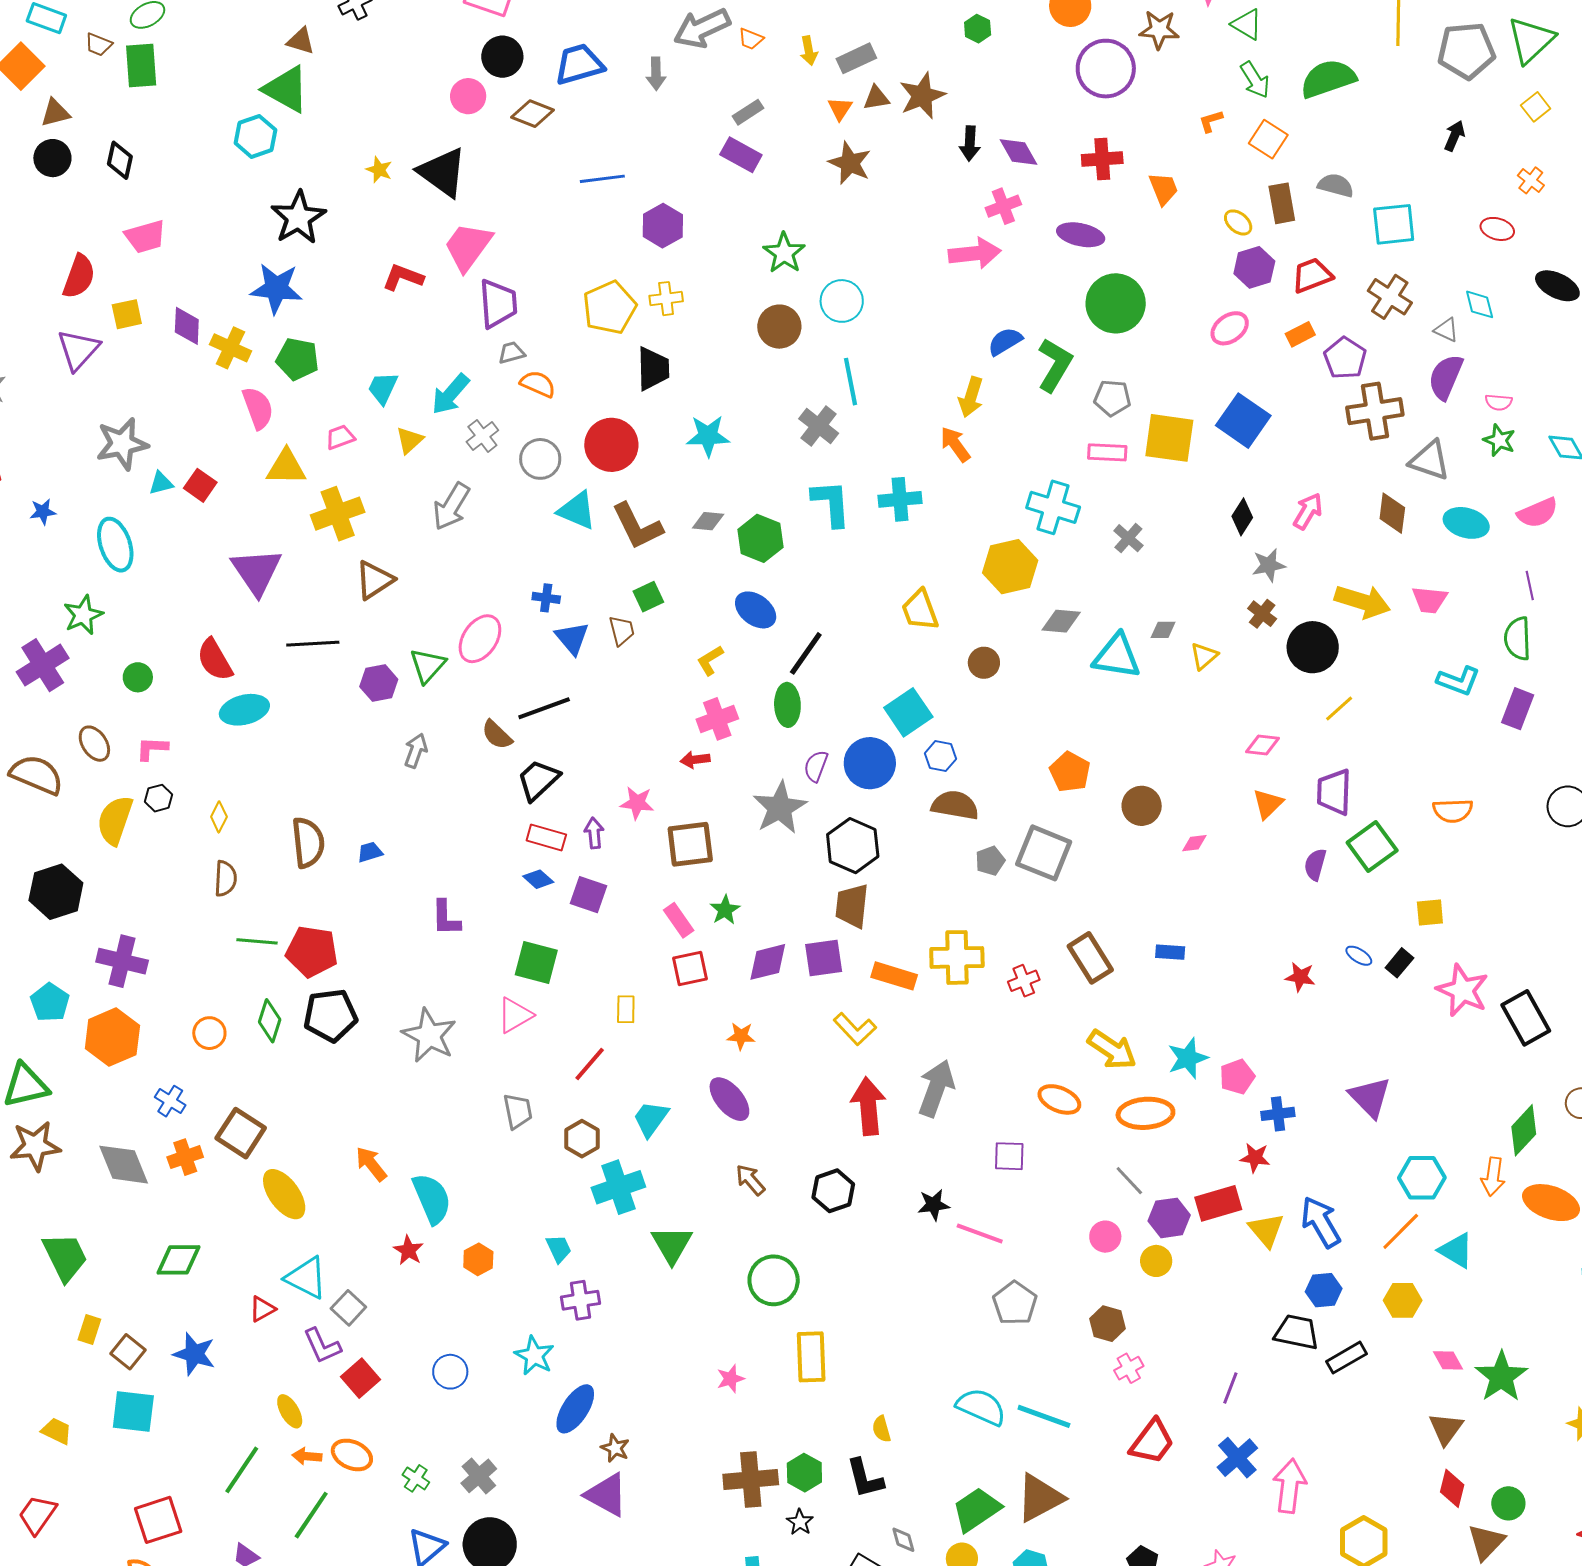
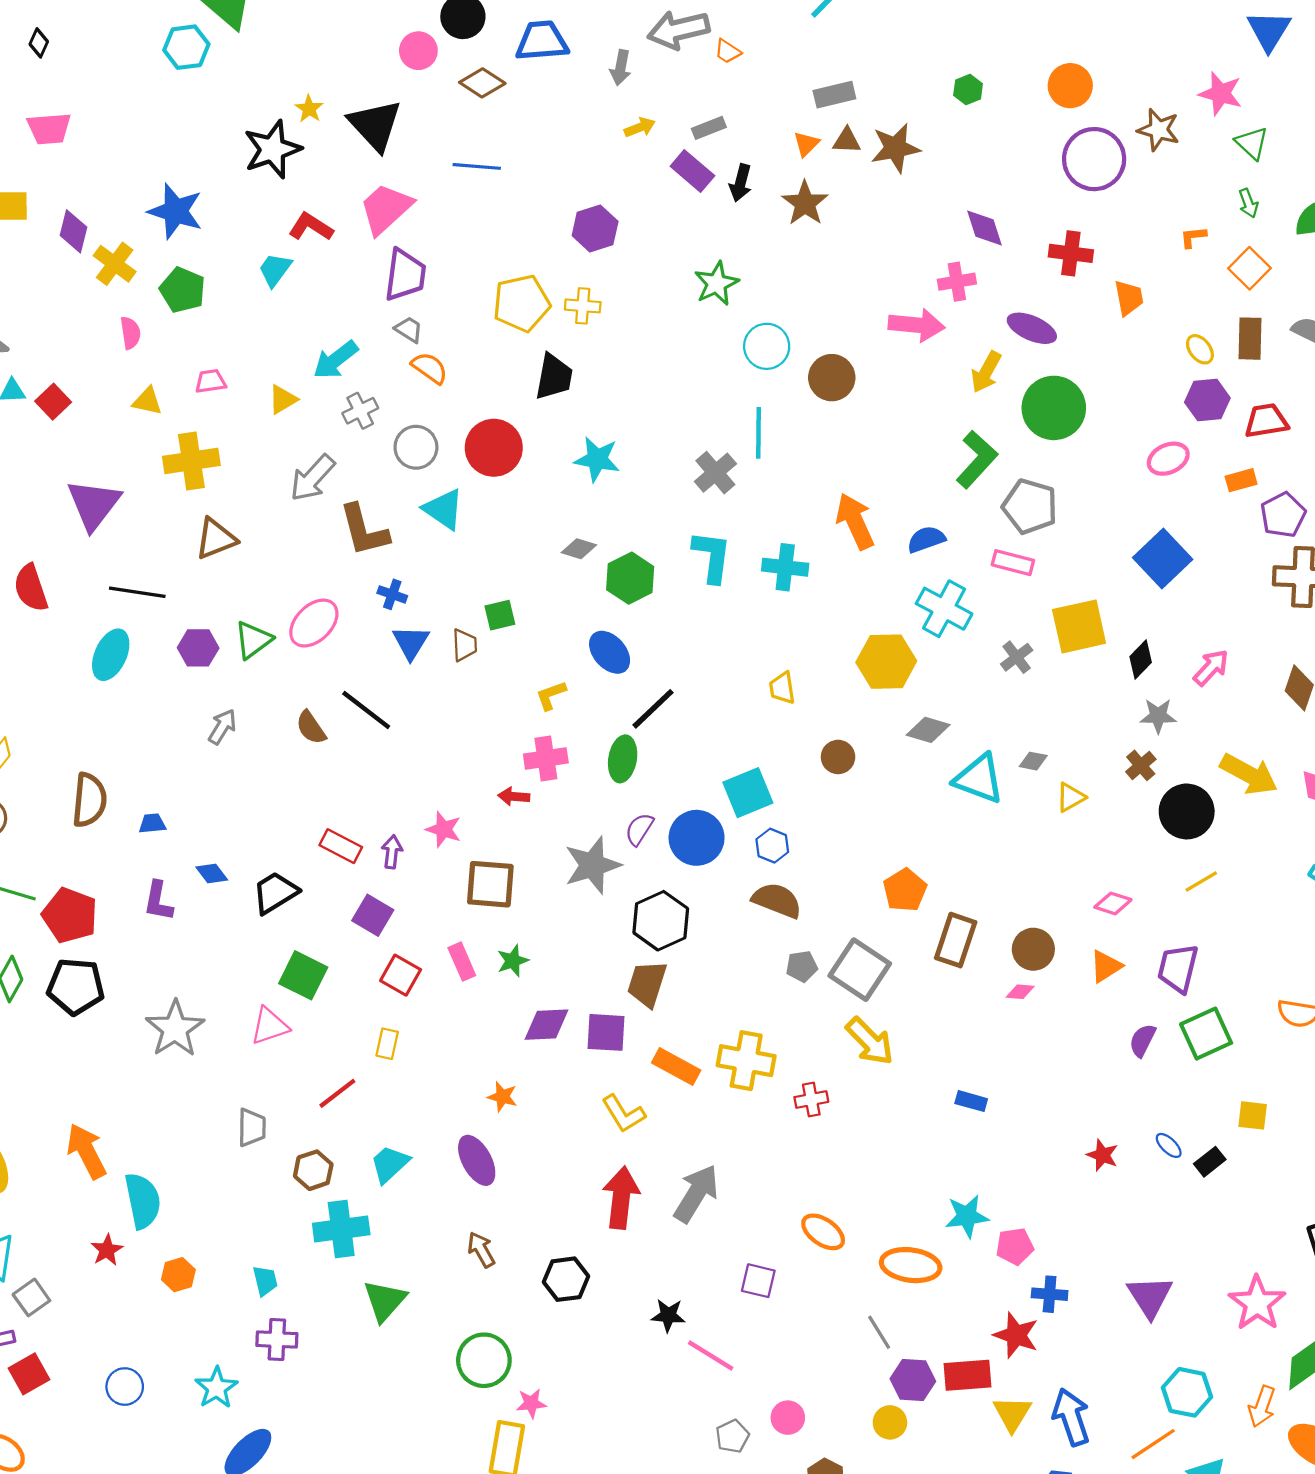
yellow arrow: (809, 51) -> (640, 127), moved, turned -112
green arrow: (1255, 80) -> (1248, 203), size x0.7
black arrow: (970, 143) -> (741, 183), moved
black diamond: (120, 160) -> (39, 43), size x0.7
blue line: (602, 179) -> (477, 166), moved
black star: (298, 218) -> (272, 149), moved
brown circle: (779, 327) -> (832, 378), moved
blue semicircle: (1005, 341) -> (926, 539), moved
gray trapezoid: (512, 353) -> (409, 329), turned 36
cyan trapezoid: (383, 388) -> (275, 270), moved
yellow arrow: (971, 397) -> (986, 372), moved
gray pentagon: (1112, 398) -> (1030, 506), size x1.4
pink semicircle: (258, 408) -> (130, 333), size x0.7
yellow square: (1169, 438) -> (1079, 626), moved, turned -32
orange arrow: (955, 444) -> (855, 521), size x1.4
yellow triangle: (286, 467) -> (147, 401), size x0.7
brown L-shape: (637, 526) -> (364, 530), moved
yellow trapezoid: (920, 610) -> (782, 688), size x0.7
black line: (544, 708) -> (366, 710), turned 46
cyan ellipse: (244, 710) -> (111, 655), moved, turned -63
black trapezoid: (538, 780) -> (275, 893), moved
brown circle: (1142, 806) -> (1033, 949), moved
blue diamond: (538, 879) -> (212, 873), moved
purple L-shape: (446, 918) -> (158, 901), moved
brown rectangle: (1090, 958) -> (956, 940), moved, turned 39
red square: (690, 969) -> (401, 975), moved, turned 30
pink star: (1463, 990) -> (1257, 1303), moved
yellow arrow: (1112, 1050) -> (870, 1041), moved
red star: (1255, 1158) -> (1016, 1335), size x1.4
orange arrow: (371, 1164) -> (86, 1151), size x1.4
pink circle: (1105, 1237) -> (788, 1418), moved
gray pentagon: (1015, 1303) -> (732, 1436), size x0.7
pink star: (730, 1379) -> (531, 1403), moved

